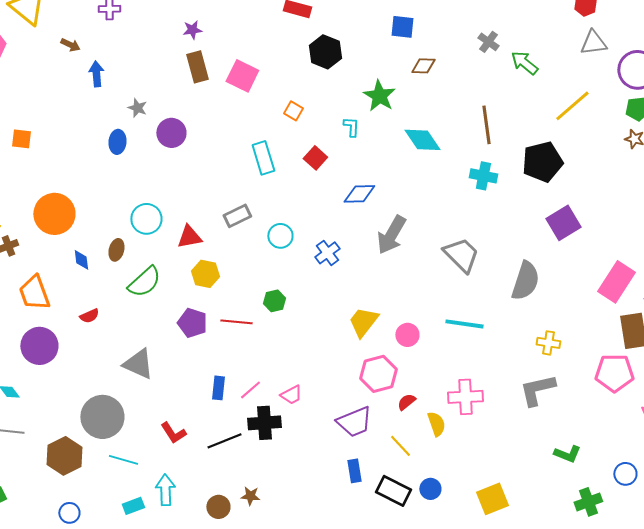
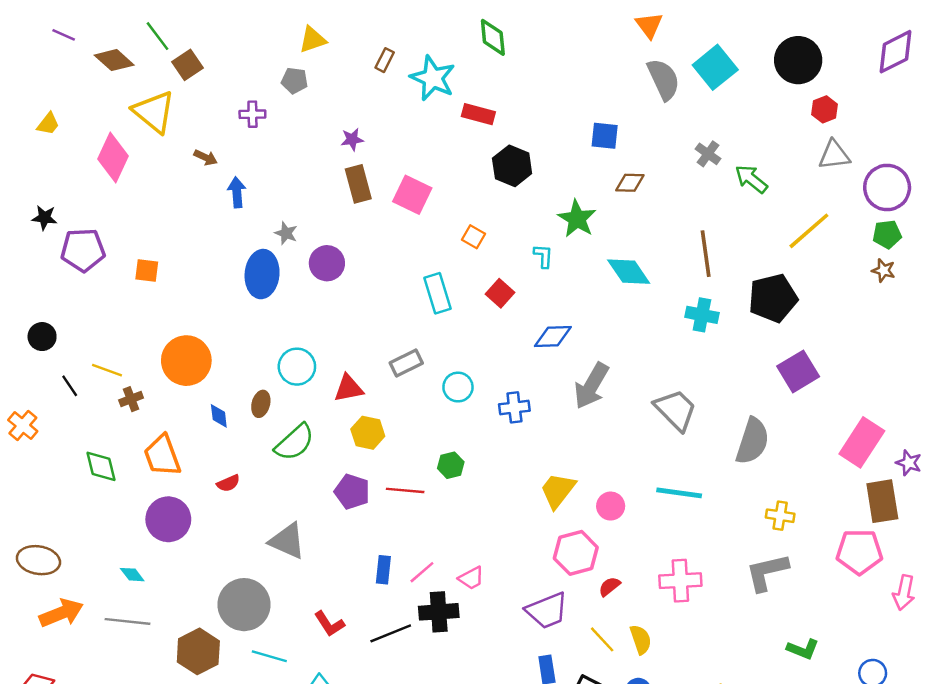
blue ellipse: (117, 142) -> (262, 274), size x1.6
blue cross: (327, 253) -> (514, 407), turned 30
yellow semicircle: (436, 424) -> (641, 639), moved

